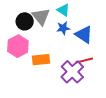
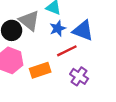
red line: (84, 61) -> (67, 51), moved
purple cross: (72, 72) -> (79, 76), size x0.7

